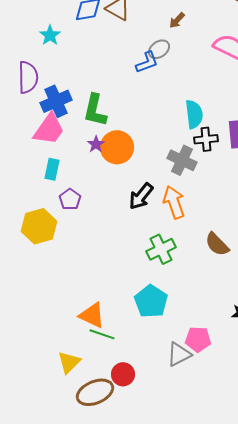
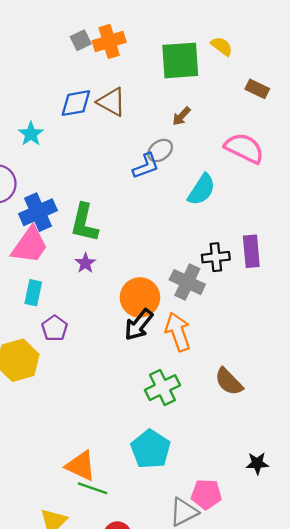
cyan semicircle: (194, 114) -> (202, 190), moved, turned 40
orange circle: (117, 147) -> (140, 297), moved

